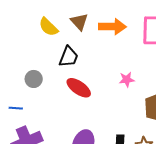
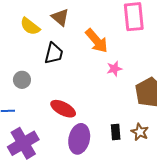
orange arrow: (112, 27) -> (97, 41), moved, turned 56
red ellipse: (79, 88) -> (63, 109), moved

